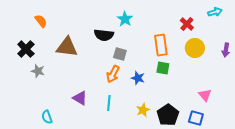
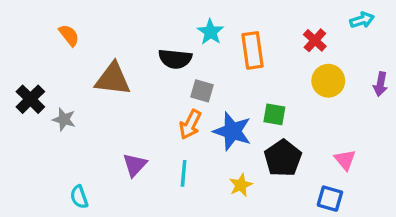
orange rectangle: (161, 45) -> (253, 50), moved
black cross: (26, 49) -> (30, 99), moved
blue star: (138, 78) -> (232, 131), size x1.6
purple triangle: (80, 98) -> (135, 165), turned 42
black pentagon: (168, 115) -> (283, 158), moved

